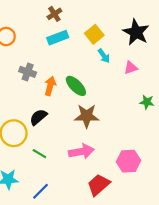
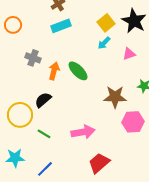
yellow square: (94, 34) -> (106, 23), moved
cyan arrow: (104, 56) -> (104, 43), turned 80
brown star: (87, 116) -> (115, 97), moved
pink hexagon: (129, 161) -> (133, 122), moved

